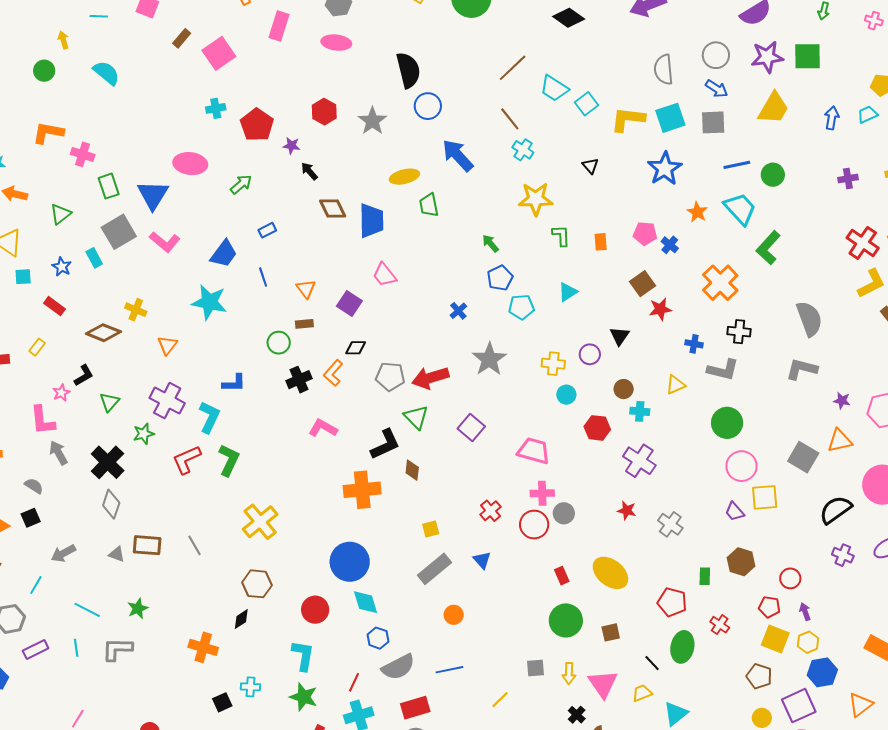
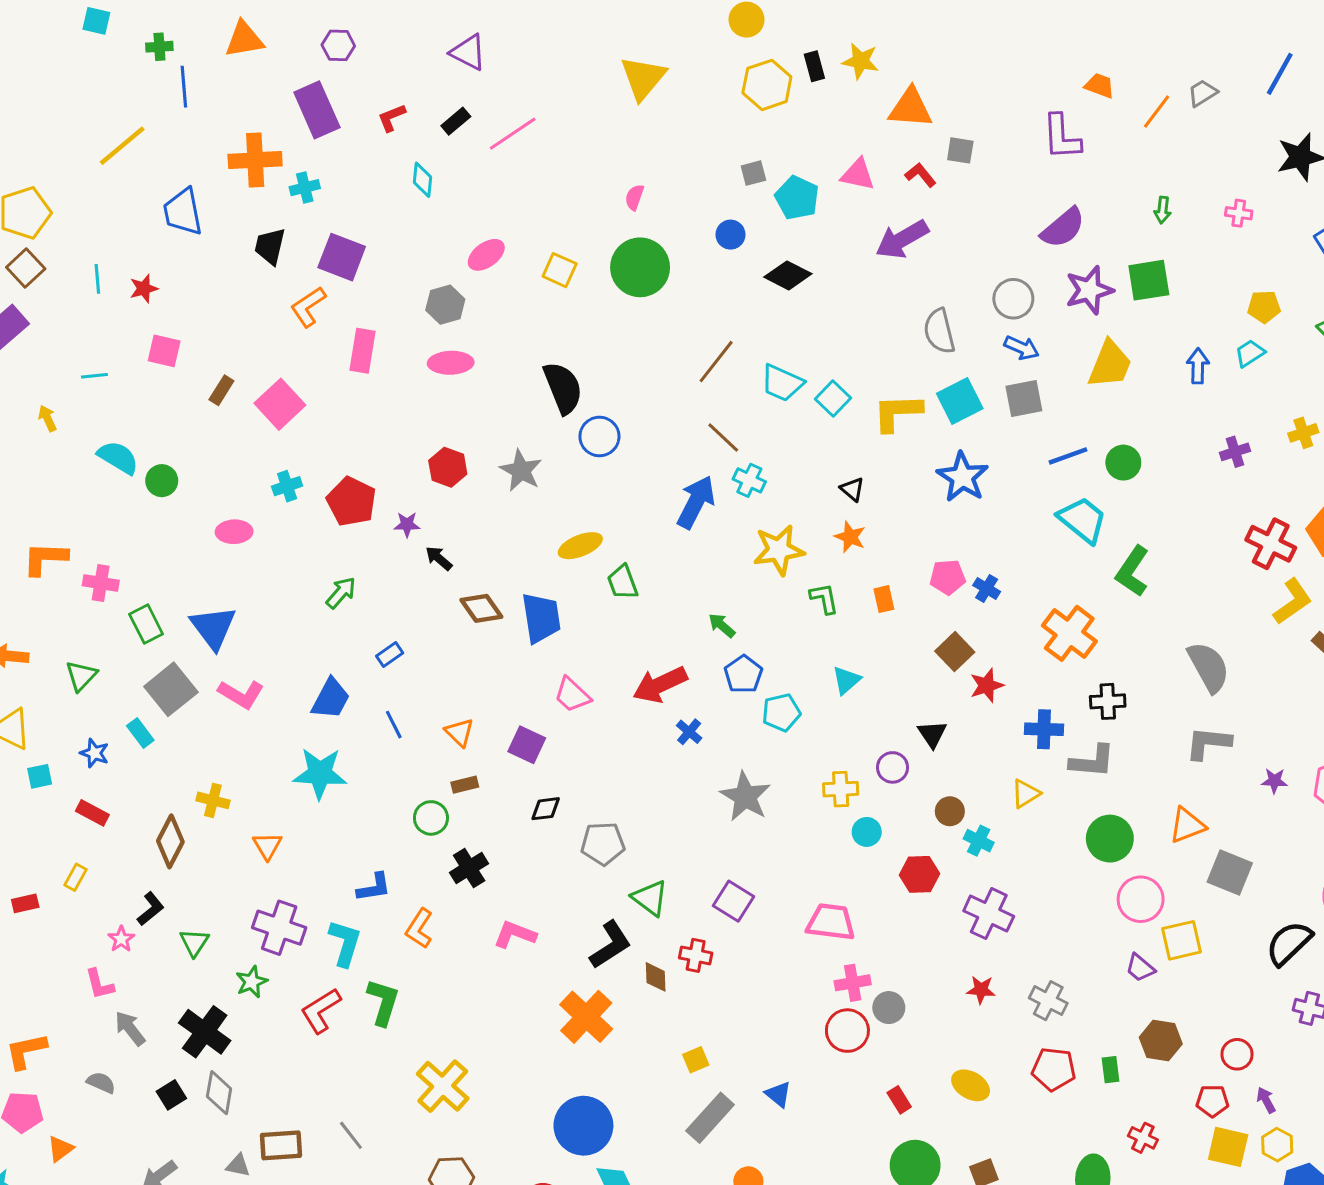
green circle: (44, 71) -> (162, 481), moved
blue arrow: (458, 155) -> (696, 502), moved, turned 78
pink ellipse: (190, 164) -> (234, 532), moved, size x0.7
orange star: (697, 212) -> (850, 537), moved
brown diamond: (103, 333) -> (170, 841), turned -76
blue cross: (694, 344) -> (1044, 729), size x1.4
orange L-shape: (333, 373) -> (419, 928), moved
red arrow: (430, 378) -> (660, 685), moved
cyan cross: (640, 411) -> (979, 841), turned 30
pink L-shape: (42, 420) -> (100, 984), size x0.7
orange triangle: (840, 441) -> (1187, 825), moved
orange cross: (362, 490) -> (586, 1017), turned -33
red cross: (491, 511) -> (696, 955), moved, turned -30
black square: (31, 518) -> (171, 1095), moved
yellow ellipse: (610, 573) -> (971, 1085), size x0.7
red pentagon: (672, 602) -> (1054, 1069), moved

